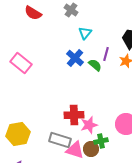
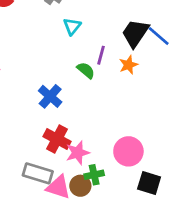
blue cross: (75, 58) -> (50, 96), moved
red cross: (74, 115) -> (57, 139), turned 30

